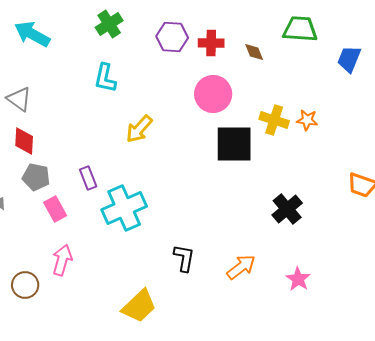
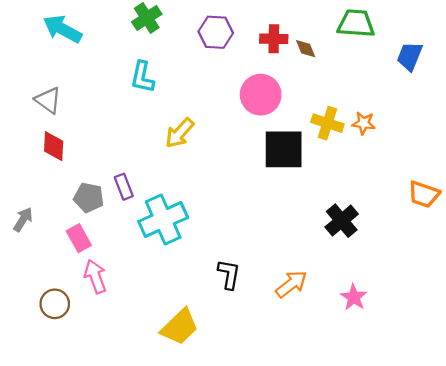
red cross: (211, 43) -> (274, 39), moved
gray pentagon: (36, 177) -> (89, 198), moved
pink rectangle: (55, 209) -> (79, 238), moved
pink arrow: (62, 260) -> (95, 276), turned -36

